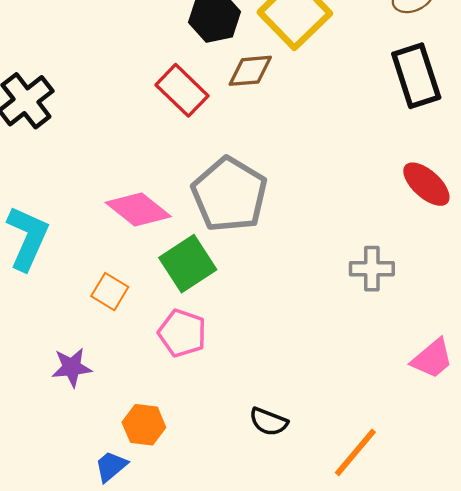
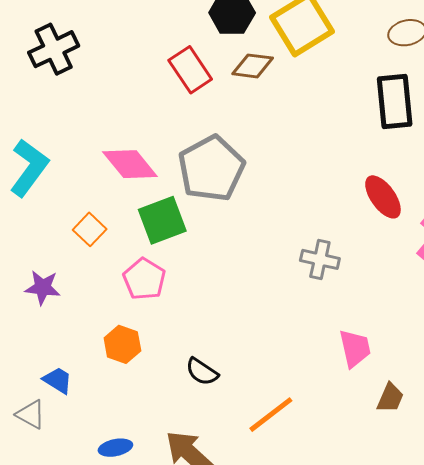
pink trapezoid: (432, 359) -> (355, 348), turned -75
orange hexagon: (144, 425) -> (122, 344), moved
blue trapezoid: (111, 466) -> (58, 380), turned 60

